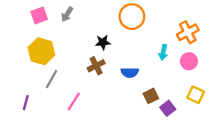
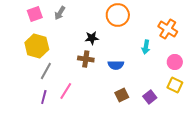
orange cross: (188, 32) -> (168, 29), turned -30
pink circle: (189, 61) -> (175, 62), moved
brown cross: (96, 66) -> (86, 59), turned 35
brown square: (151, 96) -> (122, 95), moved
purple line: (26, 103) -> (44, 97), moved

